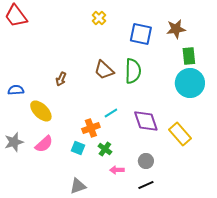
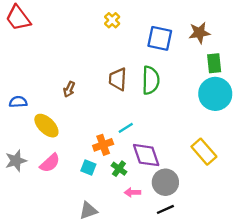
brown trapezoid: (104, 70) -> (118, 79), turned 50
purple diamond: (146, 121) -> (146, 155), moved
gray circle: (146, 161) -> (165, 182), size x1.5

